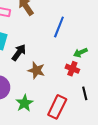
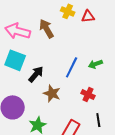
blue line: (59, 27) -> (72, 67), moved
green arrow: (80, 53) -> (95, 64), moved

